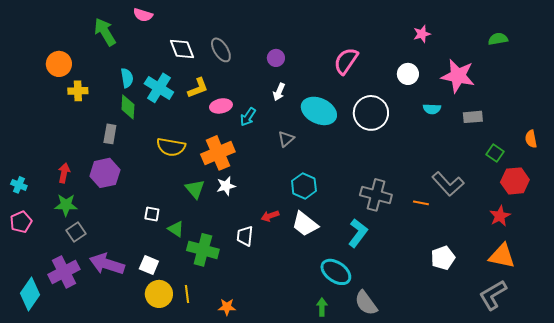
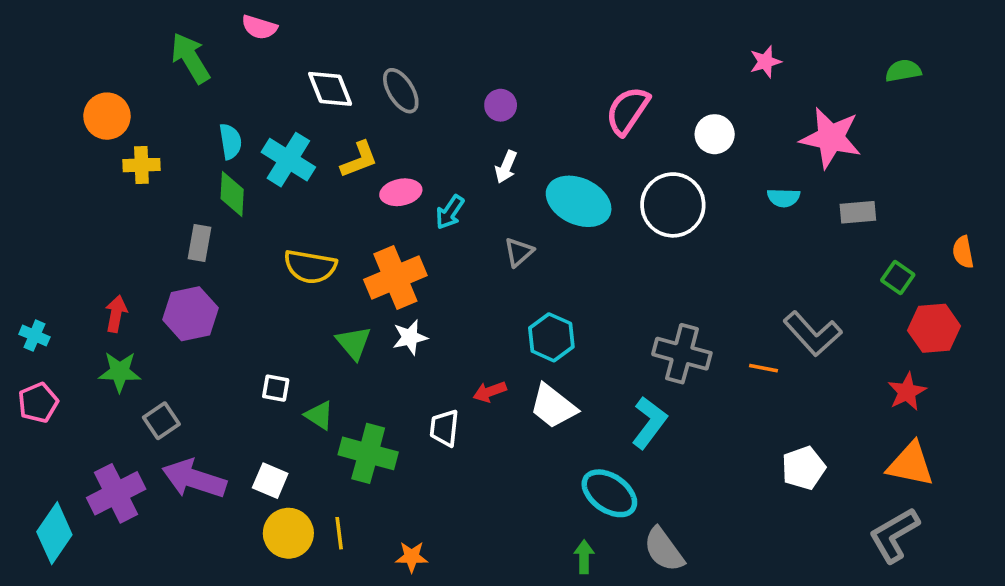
white circle: (408, 74) -> (715, 134), moved
gray square: (76, 232) -> (161, 421), moved

